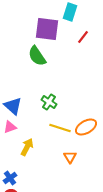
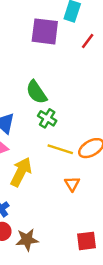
green semicircle: (37, 56) -> (36, 92), moved
yellow arrow: (27, 147) -> (21, 172), size x1.4

